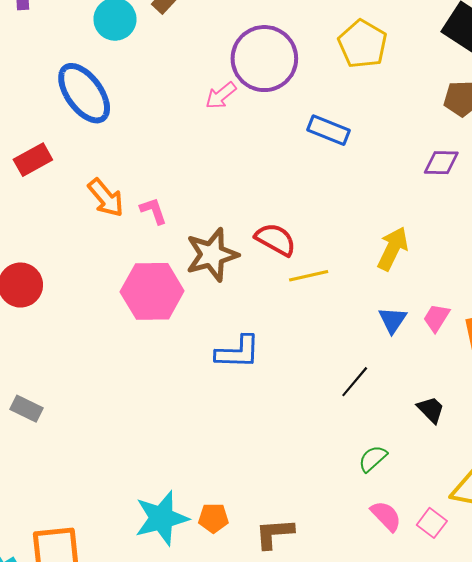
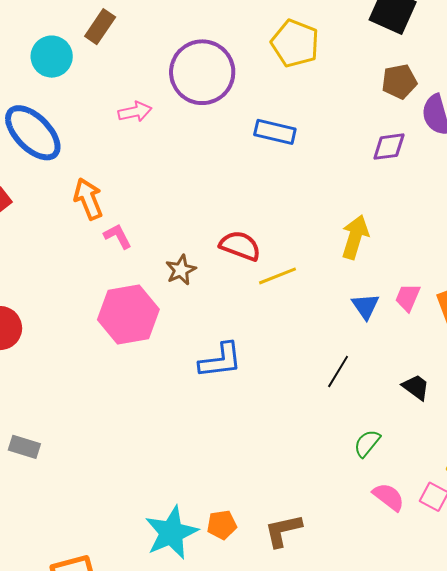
pink arrow: (221, 96) -> (135, 112), moved, turned -144
orange arrow: (106, 198) -> (88, 199), moved, turned -153
brown star: (212, 255) -> (181, 270), size x0.6

